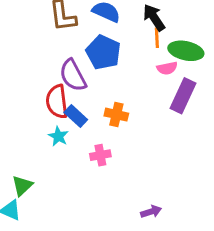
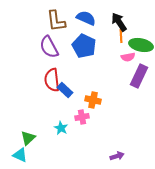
purple semicircle: (73, 75) -> (49, 47), moved
orange cross: (116, 115) -> (93, 100), moved
cyan star: (58, 136) -> (61, 128), moved

